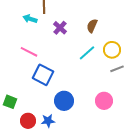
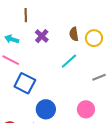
cyan arrow: (30, 19) -> (12, 39), moved
brown semicircle: (92, 26) -> (74, 34), turned -32
yellow circle: (112, 50) -> (94, 38), moved

